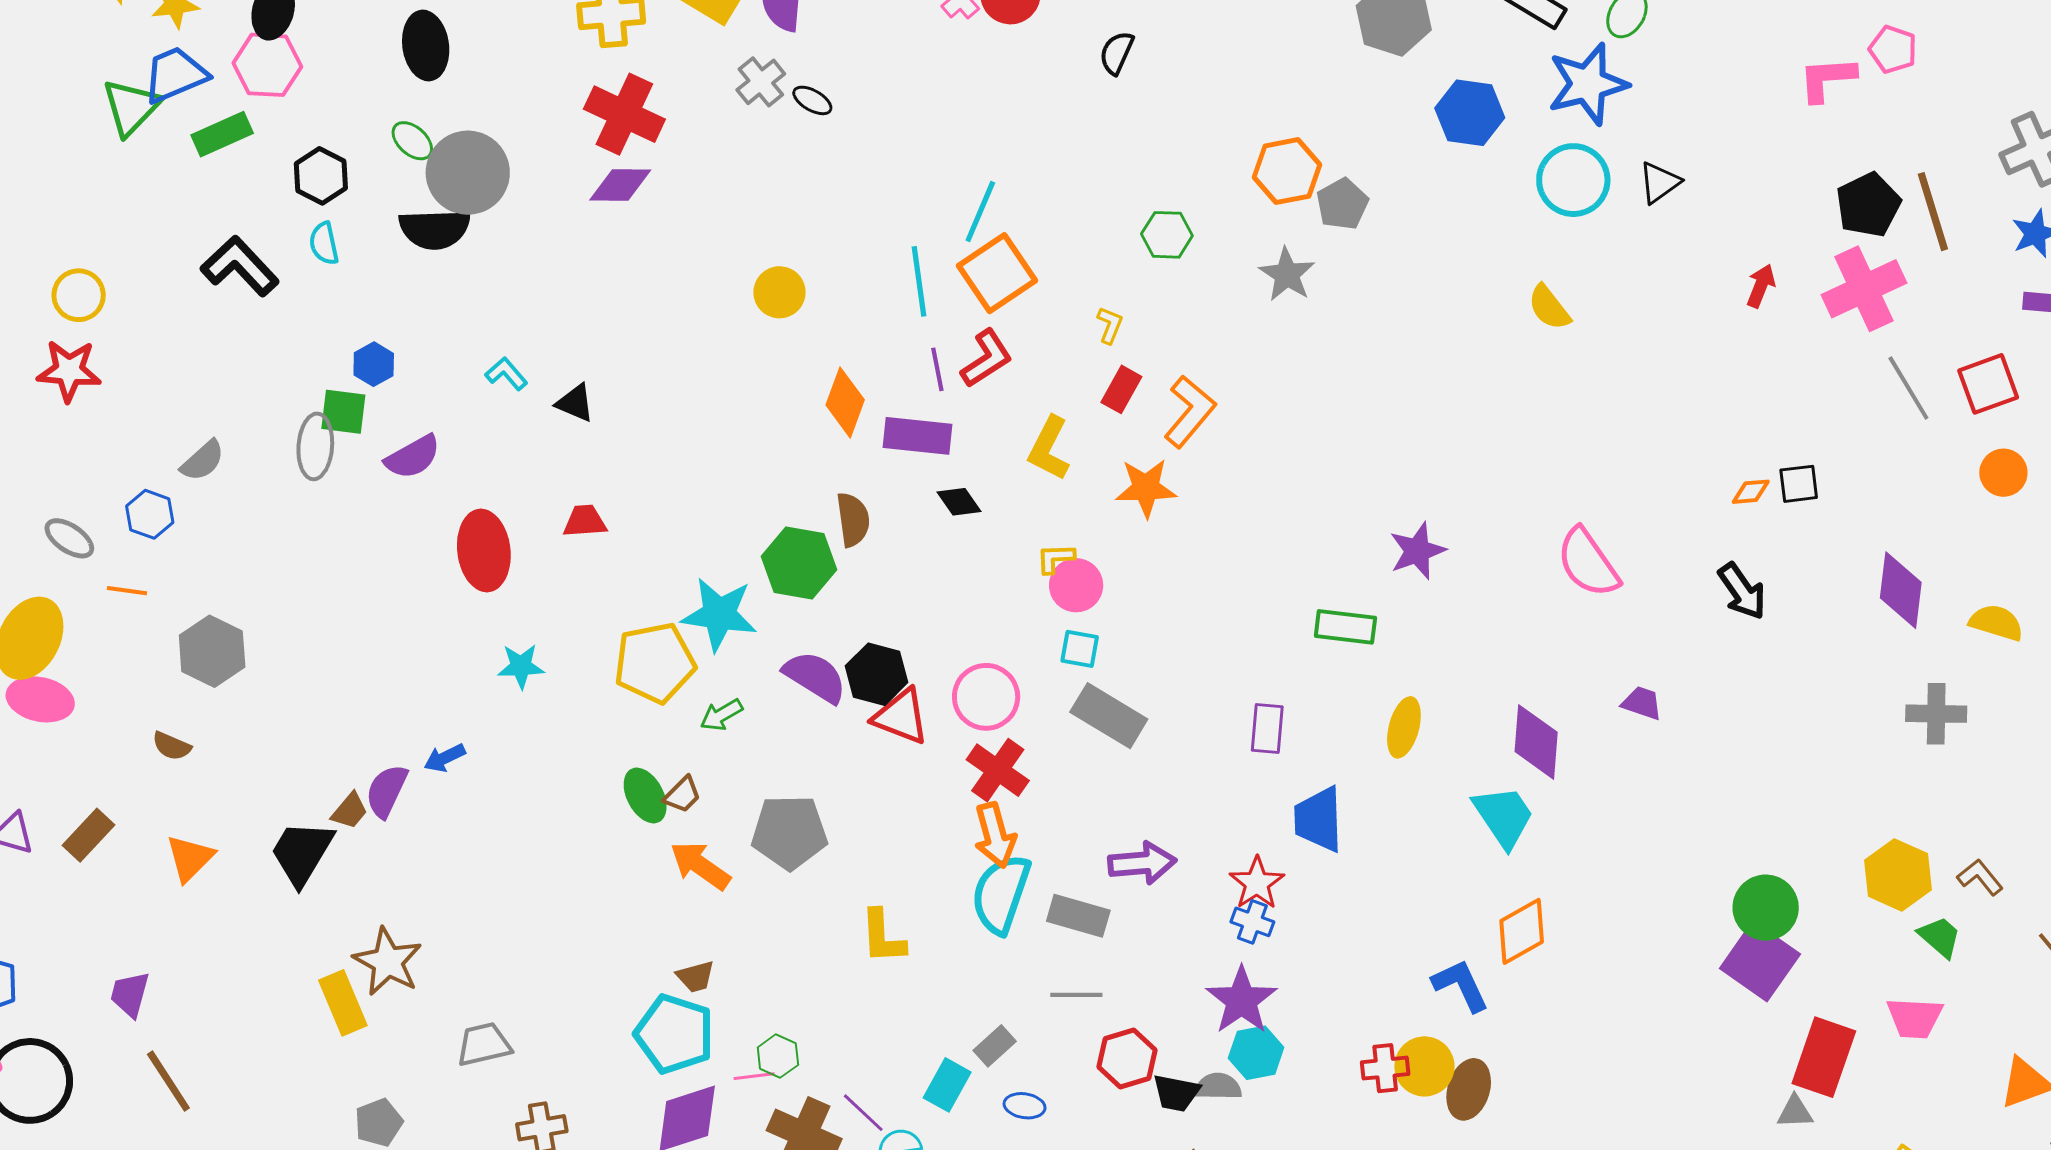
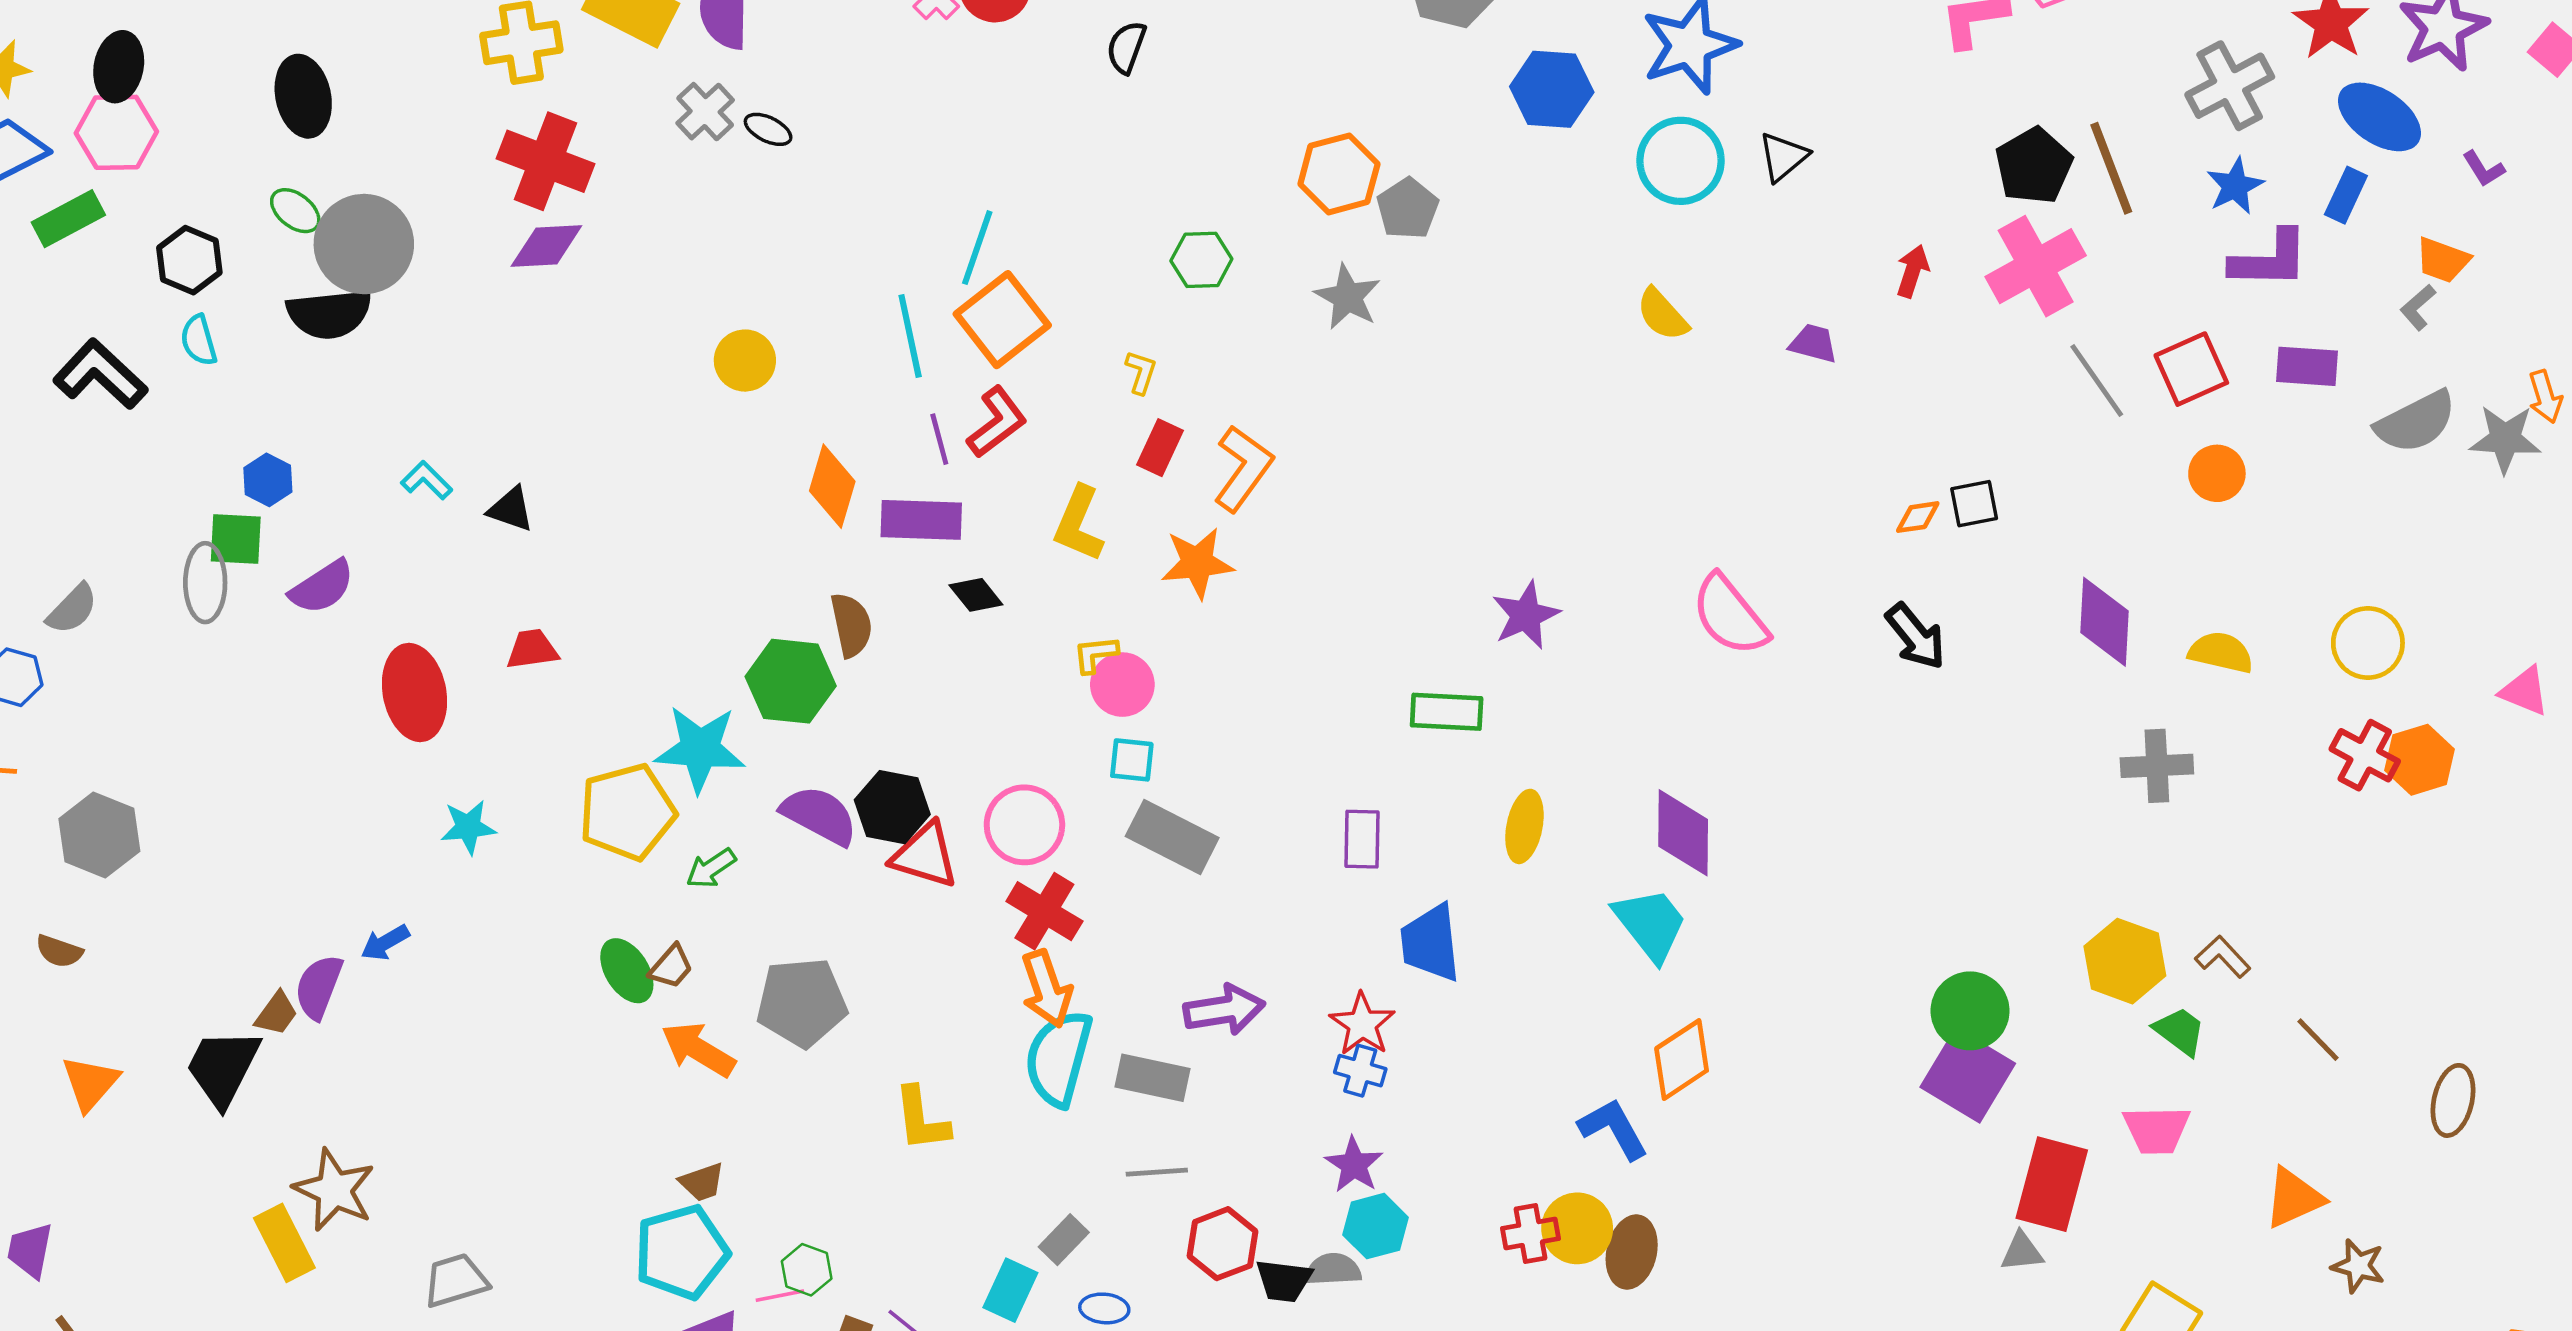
purple trapezoid: (1642, 703) -> (1813, 343), moved
purple star: (1242, 1000) -> (1354, 1165), size x0.7
cyan pentagon: (674, 1034) -> (682, 1252), turned -30

